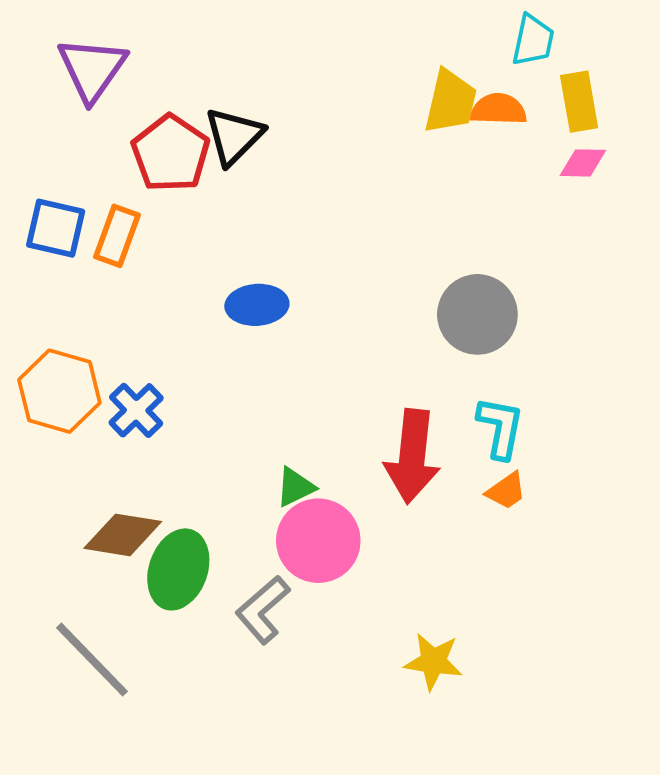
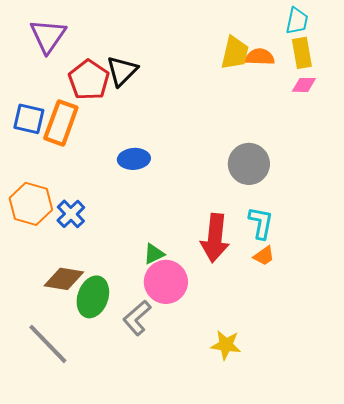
cyan trapezoid: (533, 40) -> (297, 21), moved
orange rectangle: (117, 236) -> (61, 123), size x1.4

